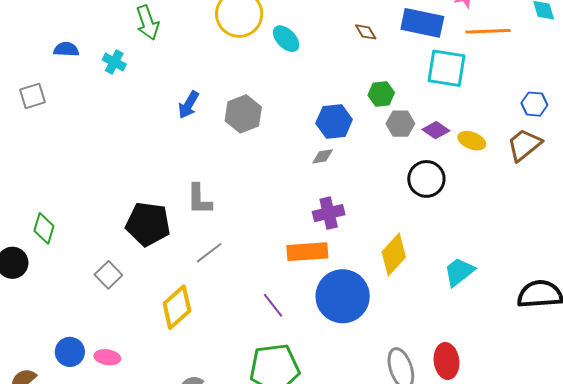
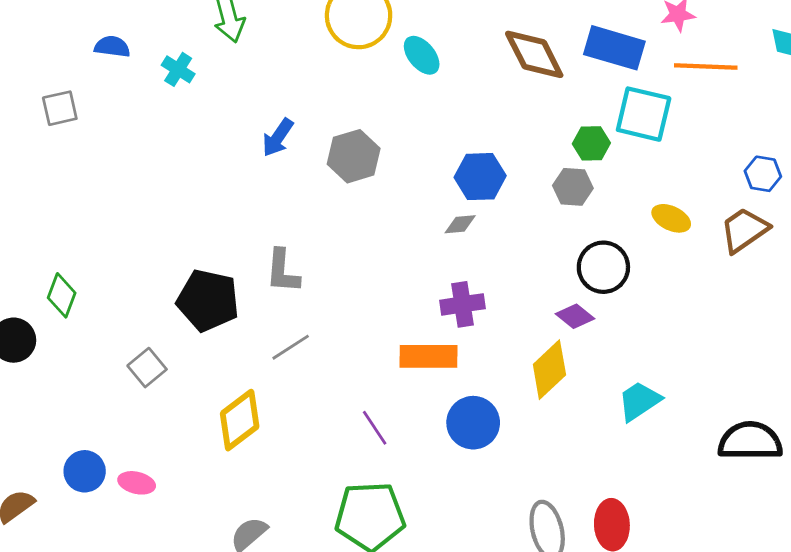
brown diamond: (366, 32) -> (534, 54), size x2.0
green hexagon: (381, 94) -> (591, 143), moved
purple diamond: (436, 130) -> (575, 316), moved
blue circle: (343, 296) -> (473, 423), size x0.7

